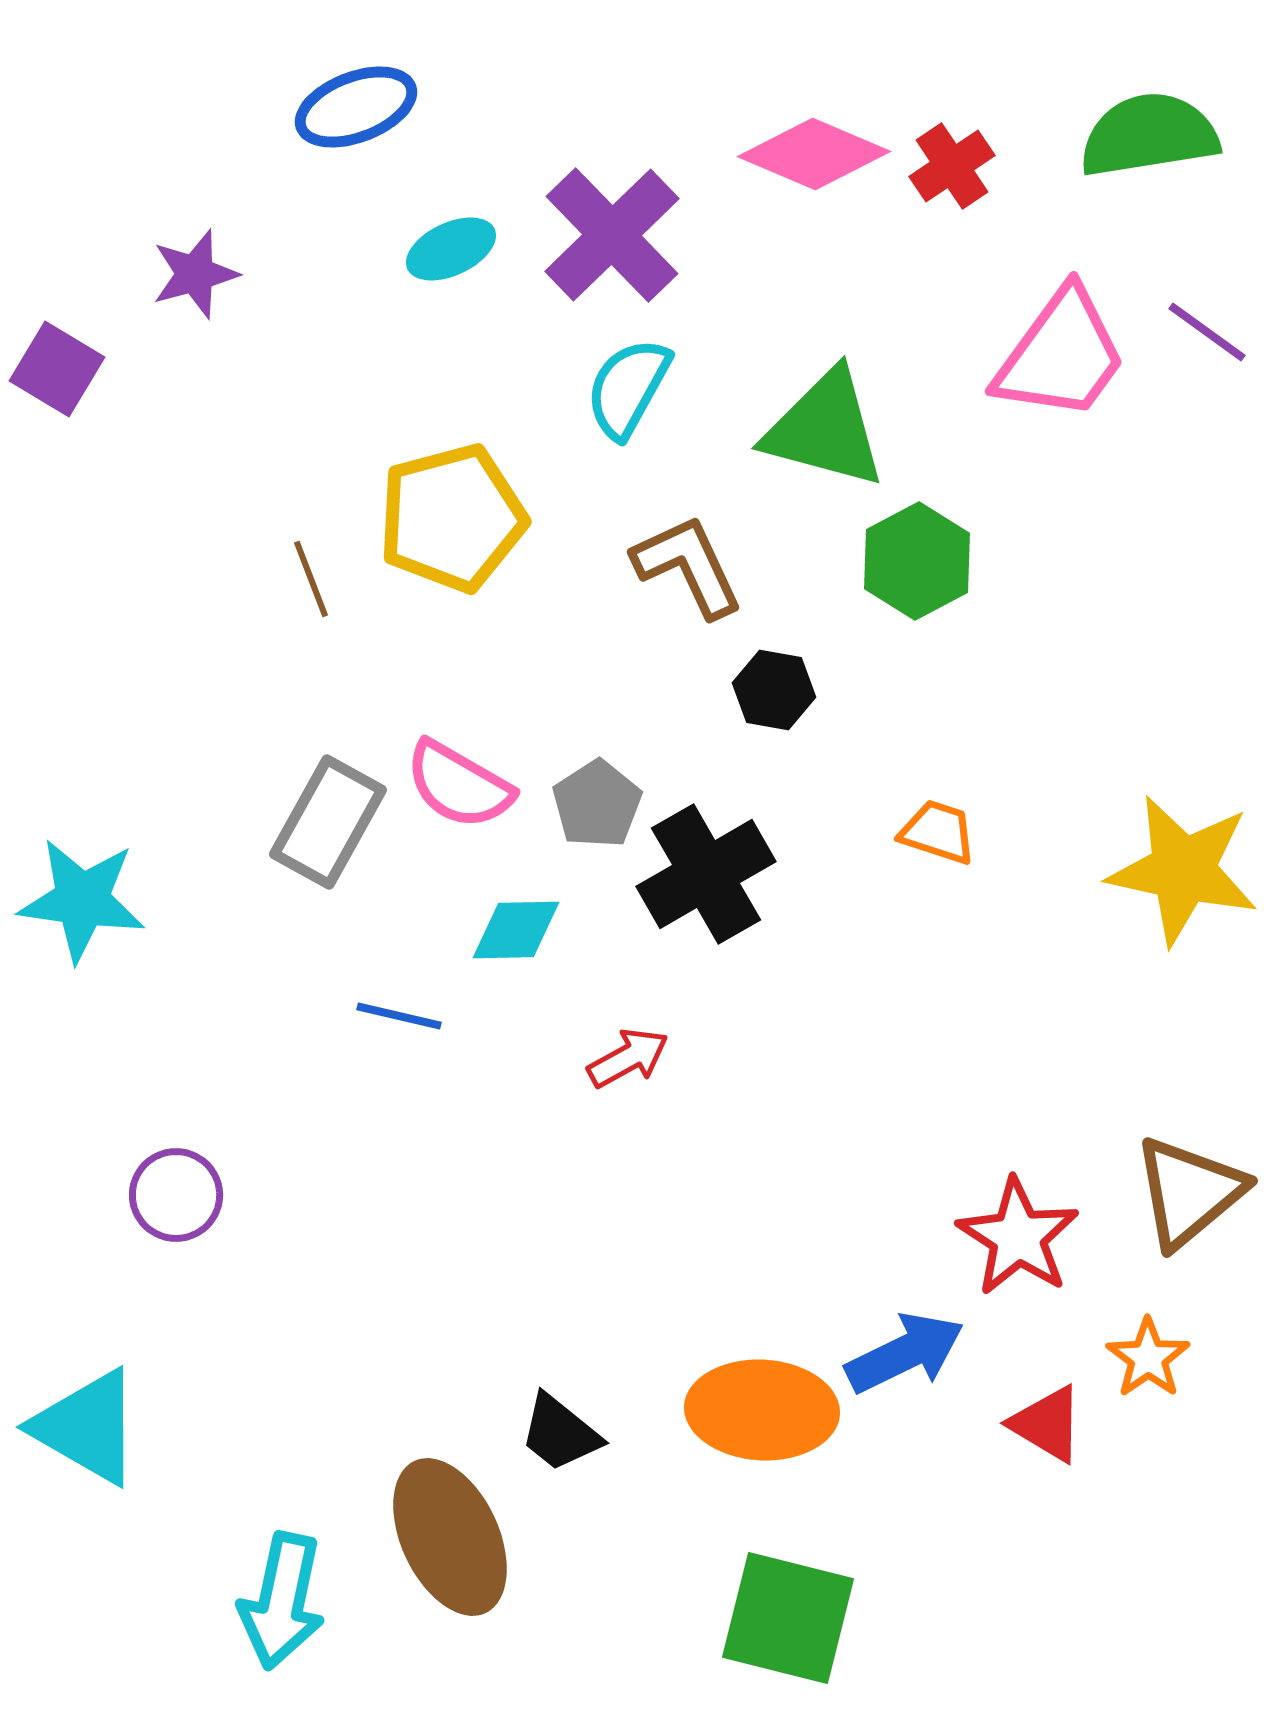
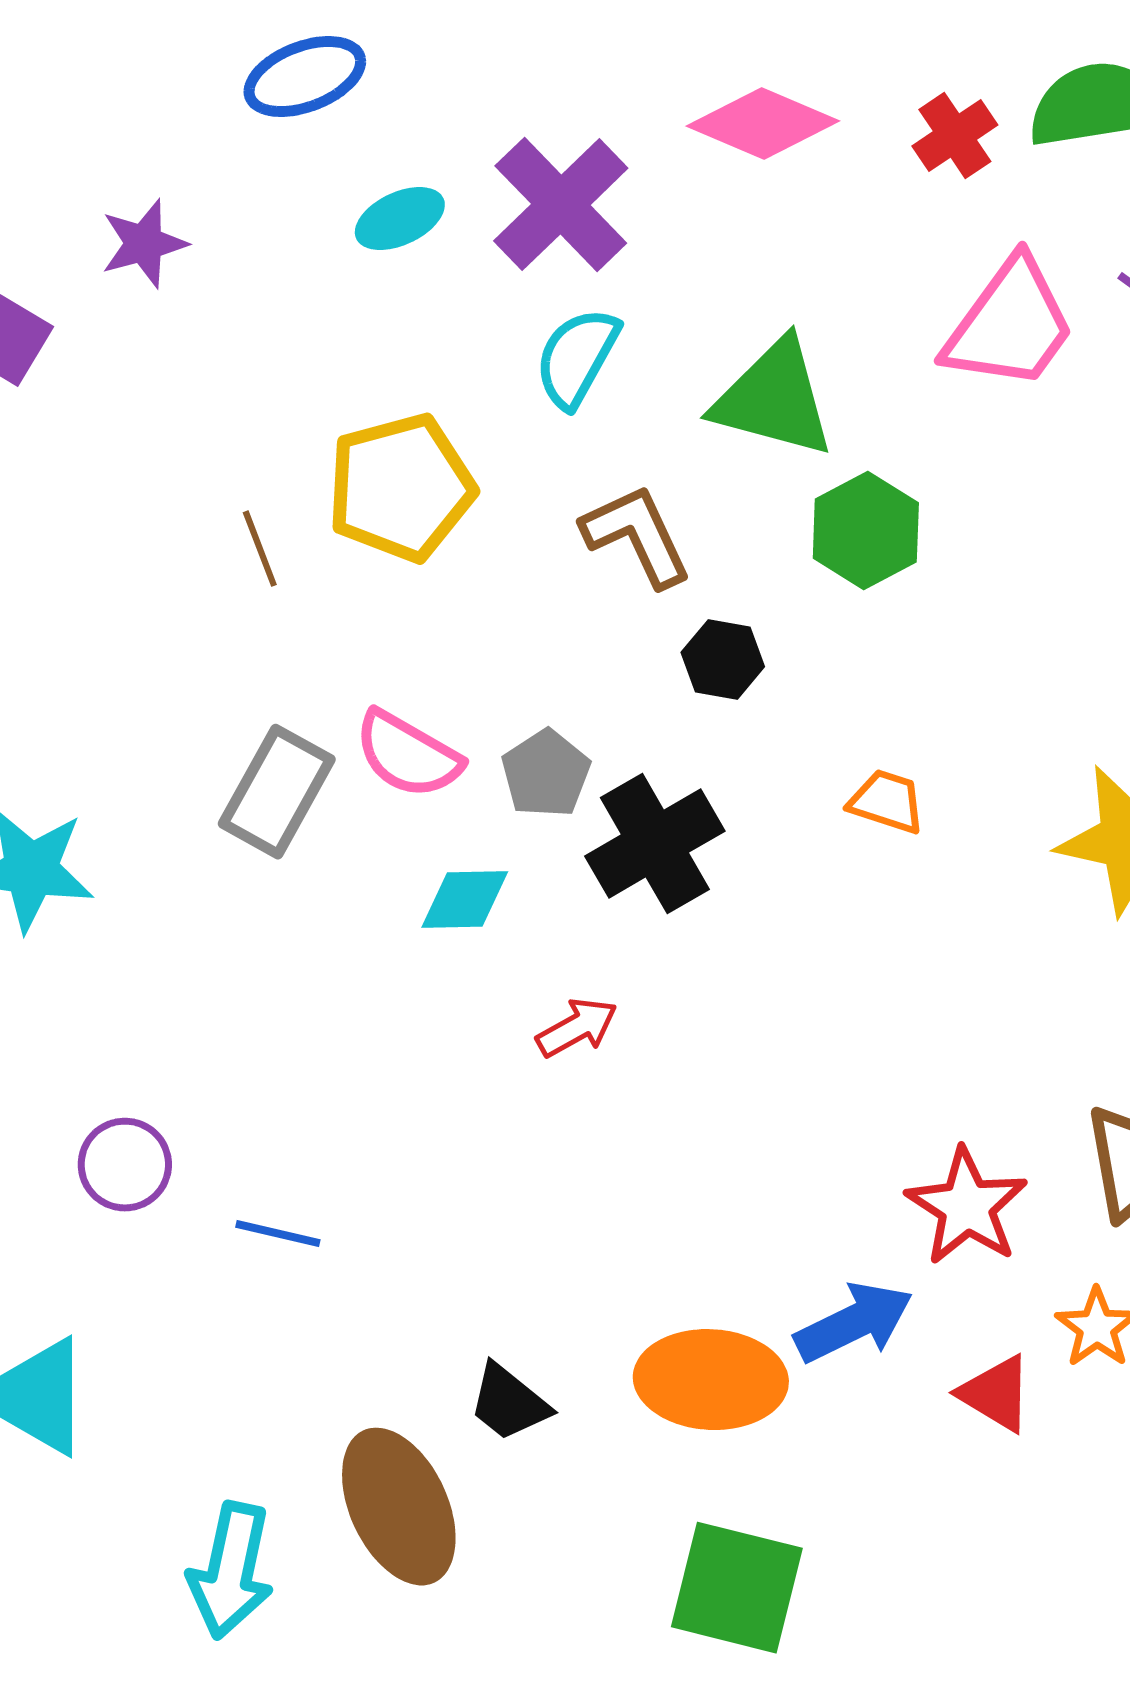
red cross: (952, 166) -> (955, 136), moved
blue line: (399, 1016) -> (278, 1234), moved

